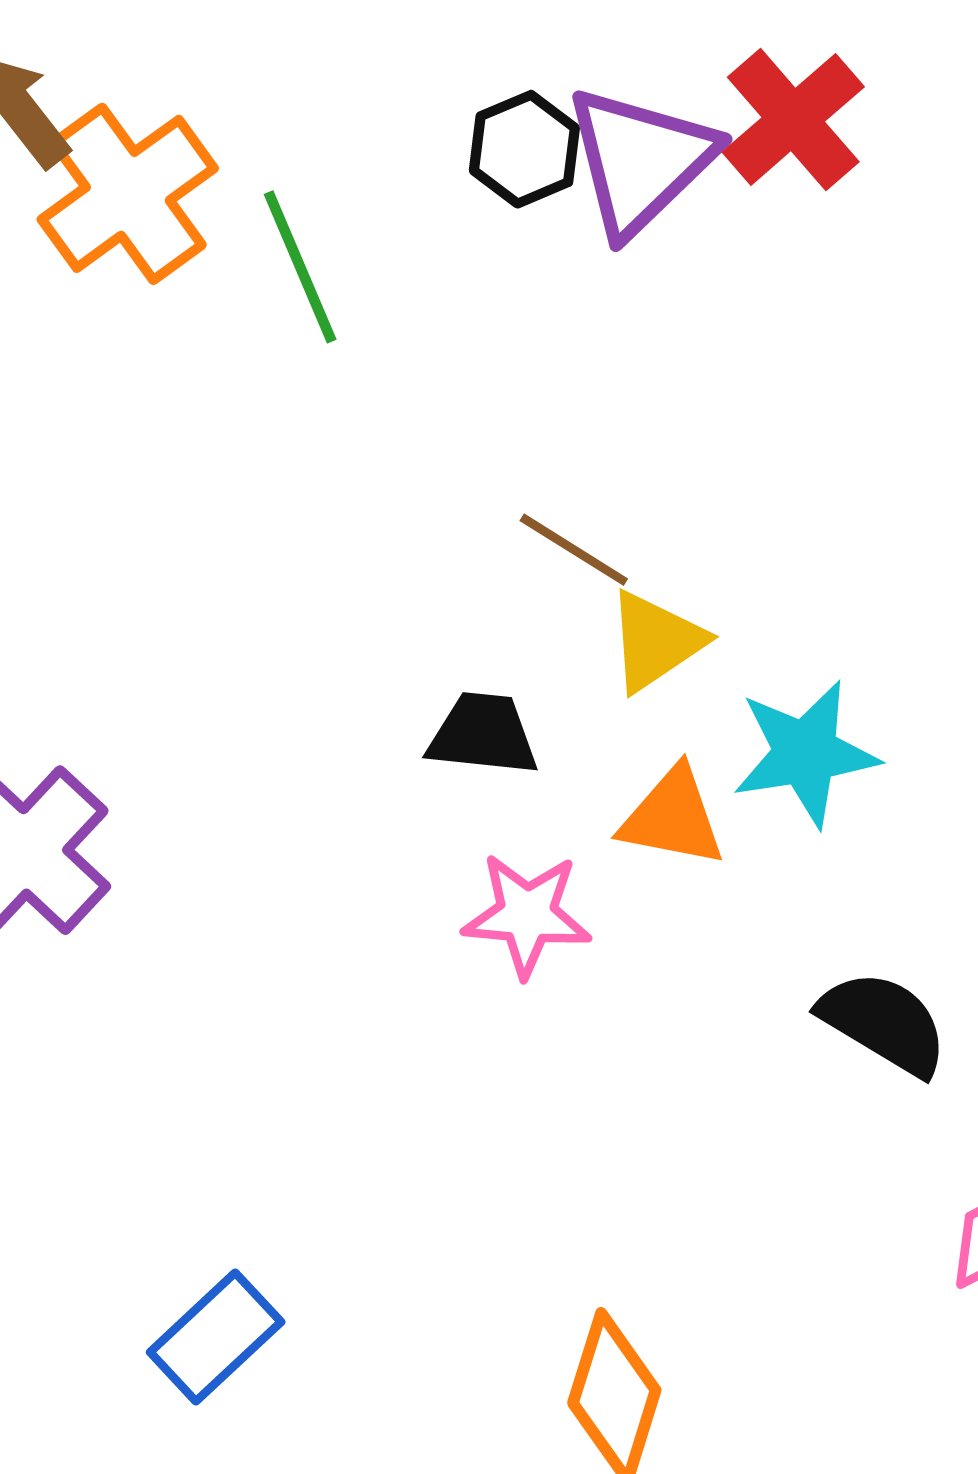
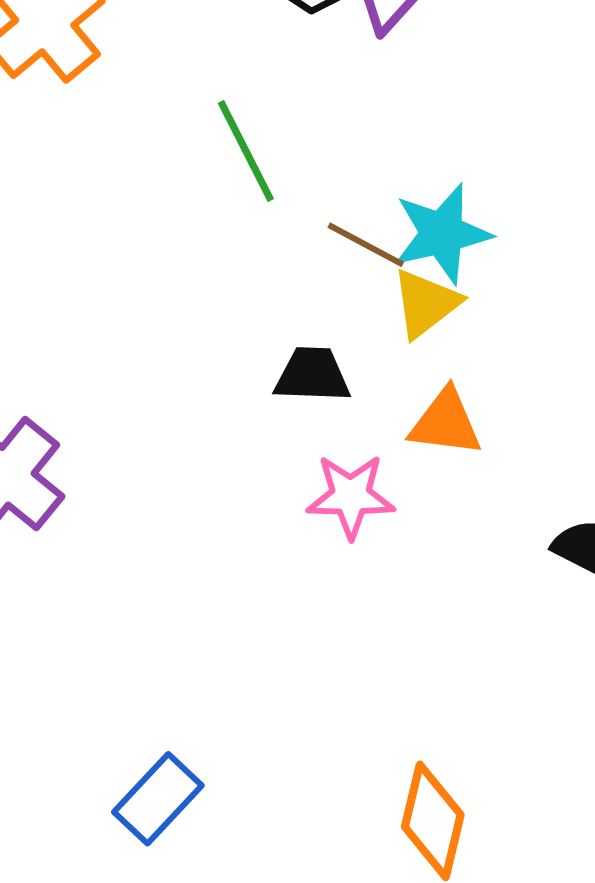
green line: (300, 267) -> (246, 151), moved
cyan star: (805, 753) -> (442, 234), moved

